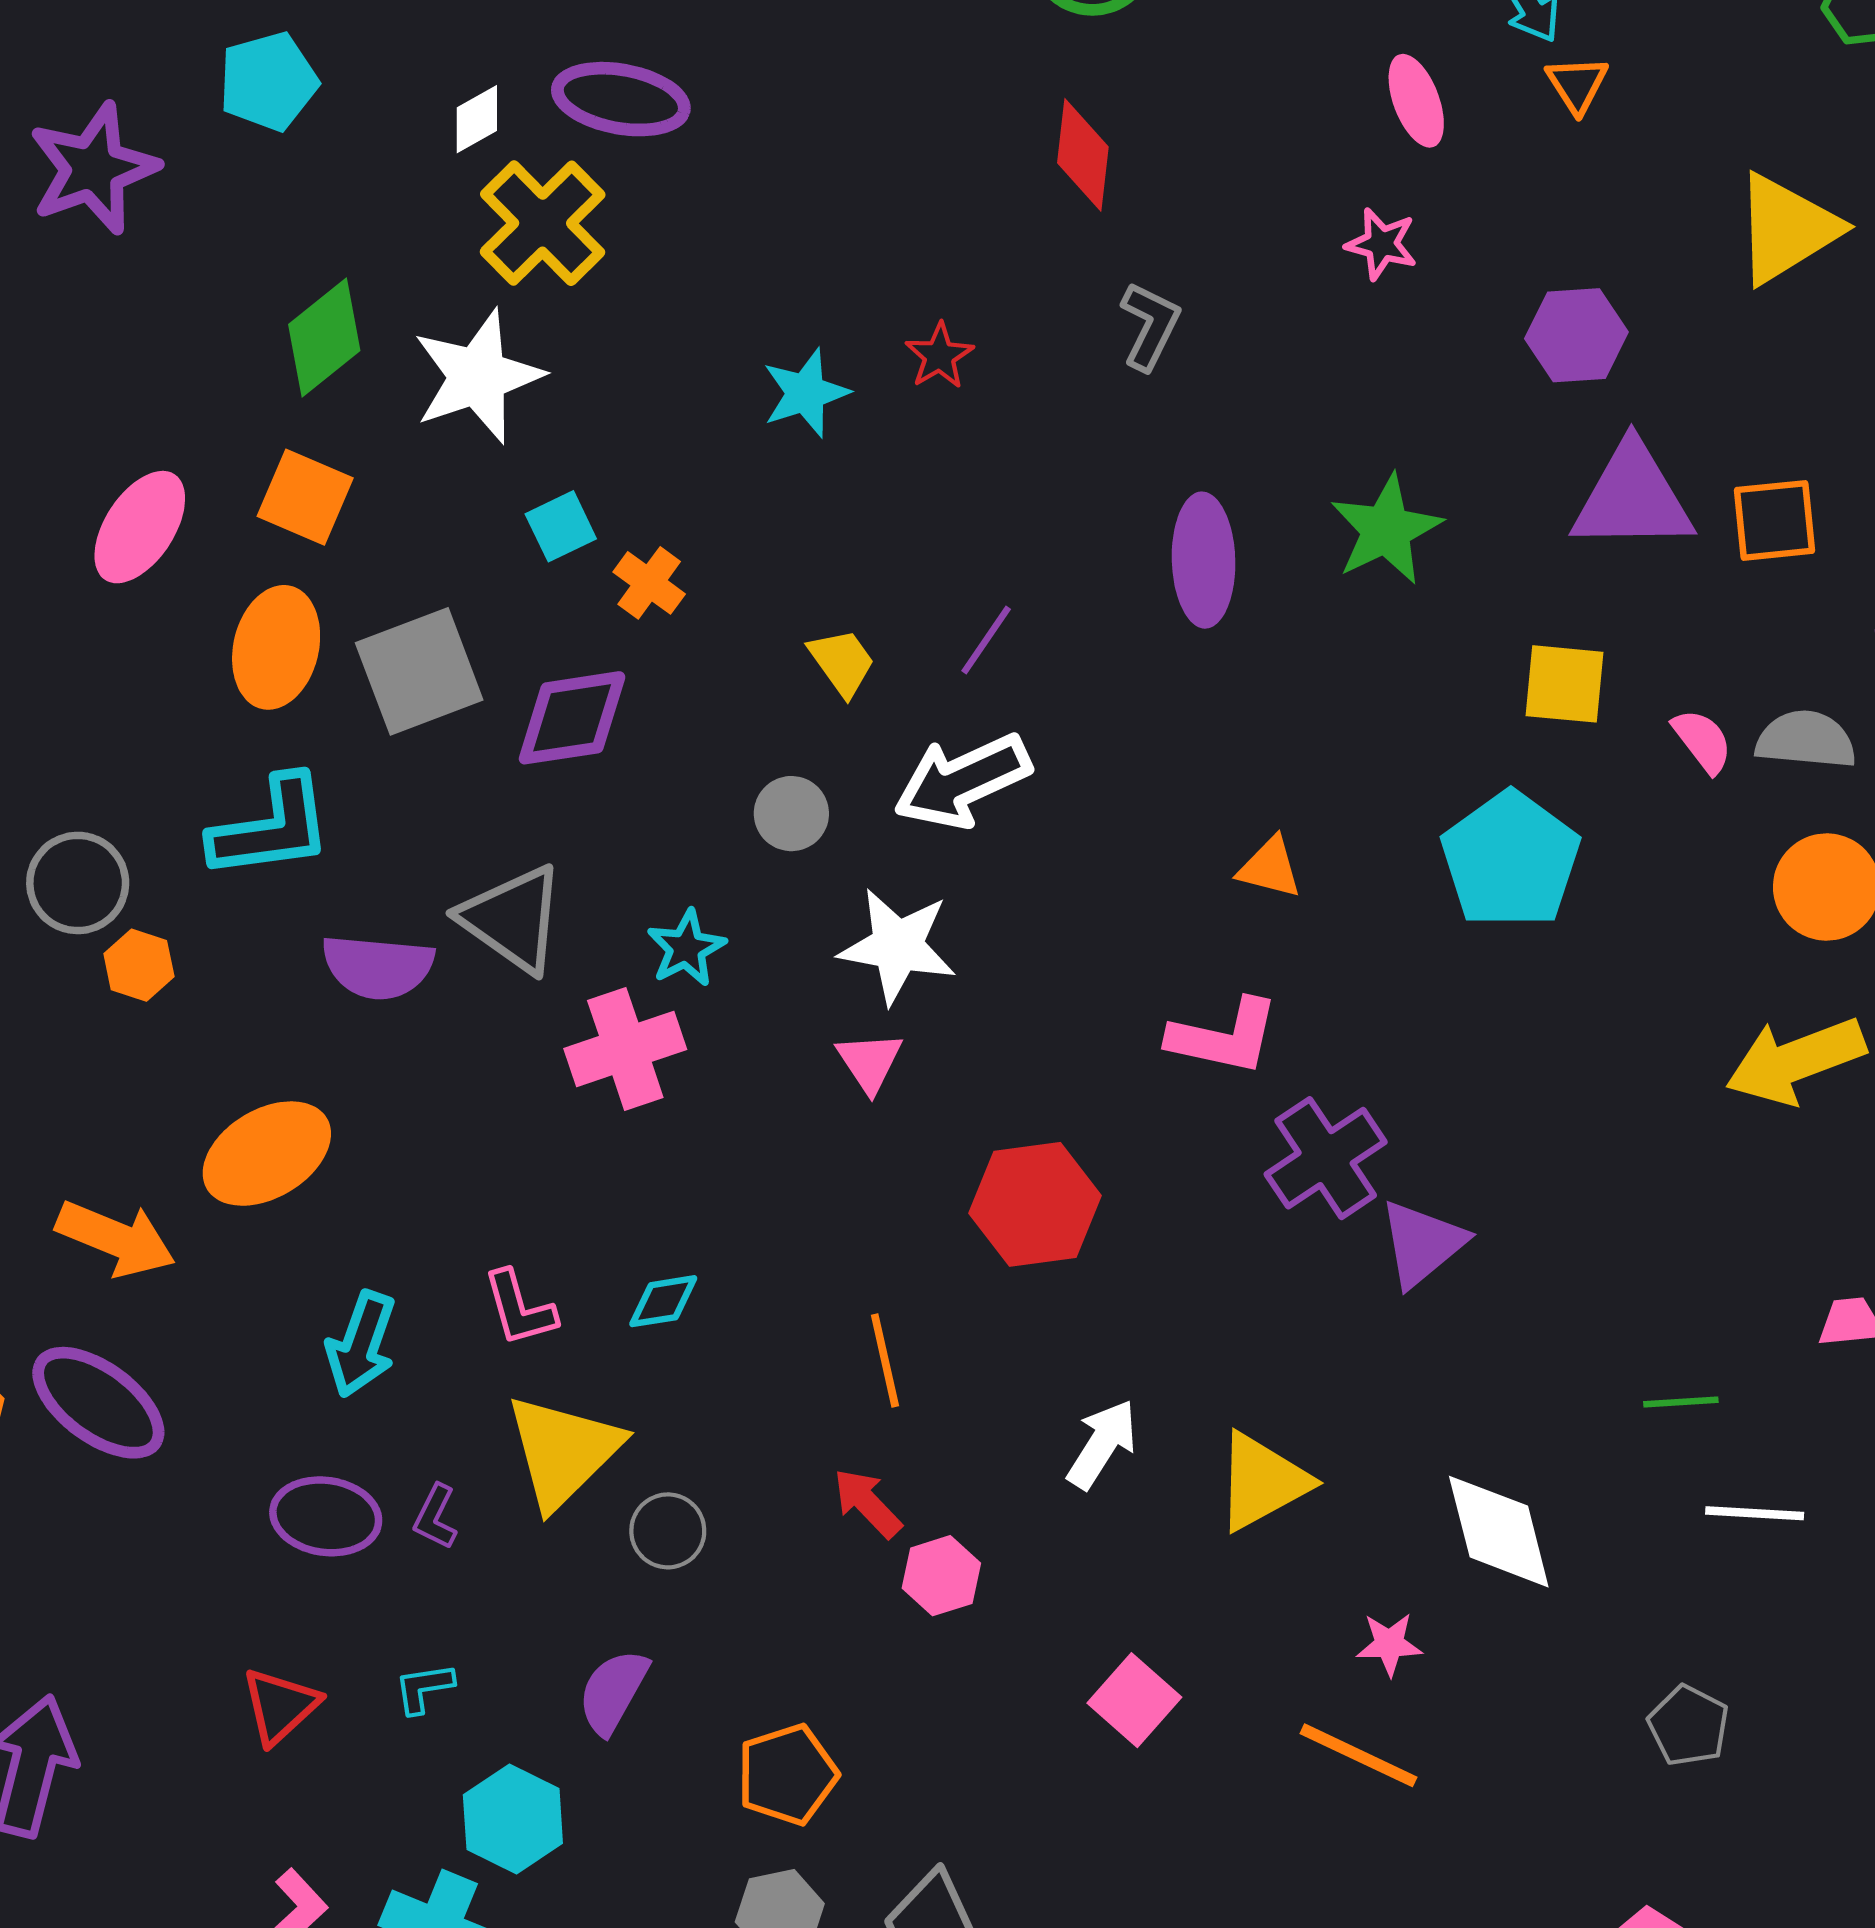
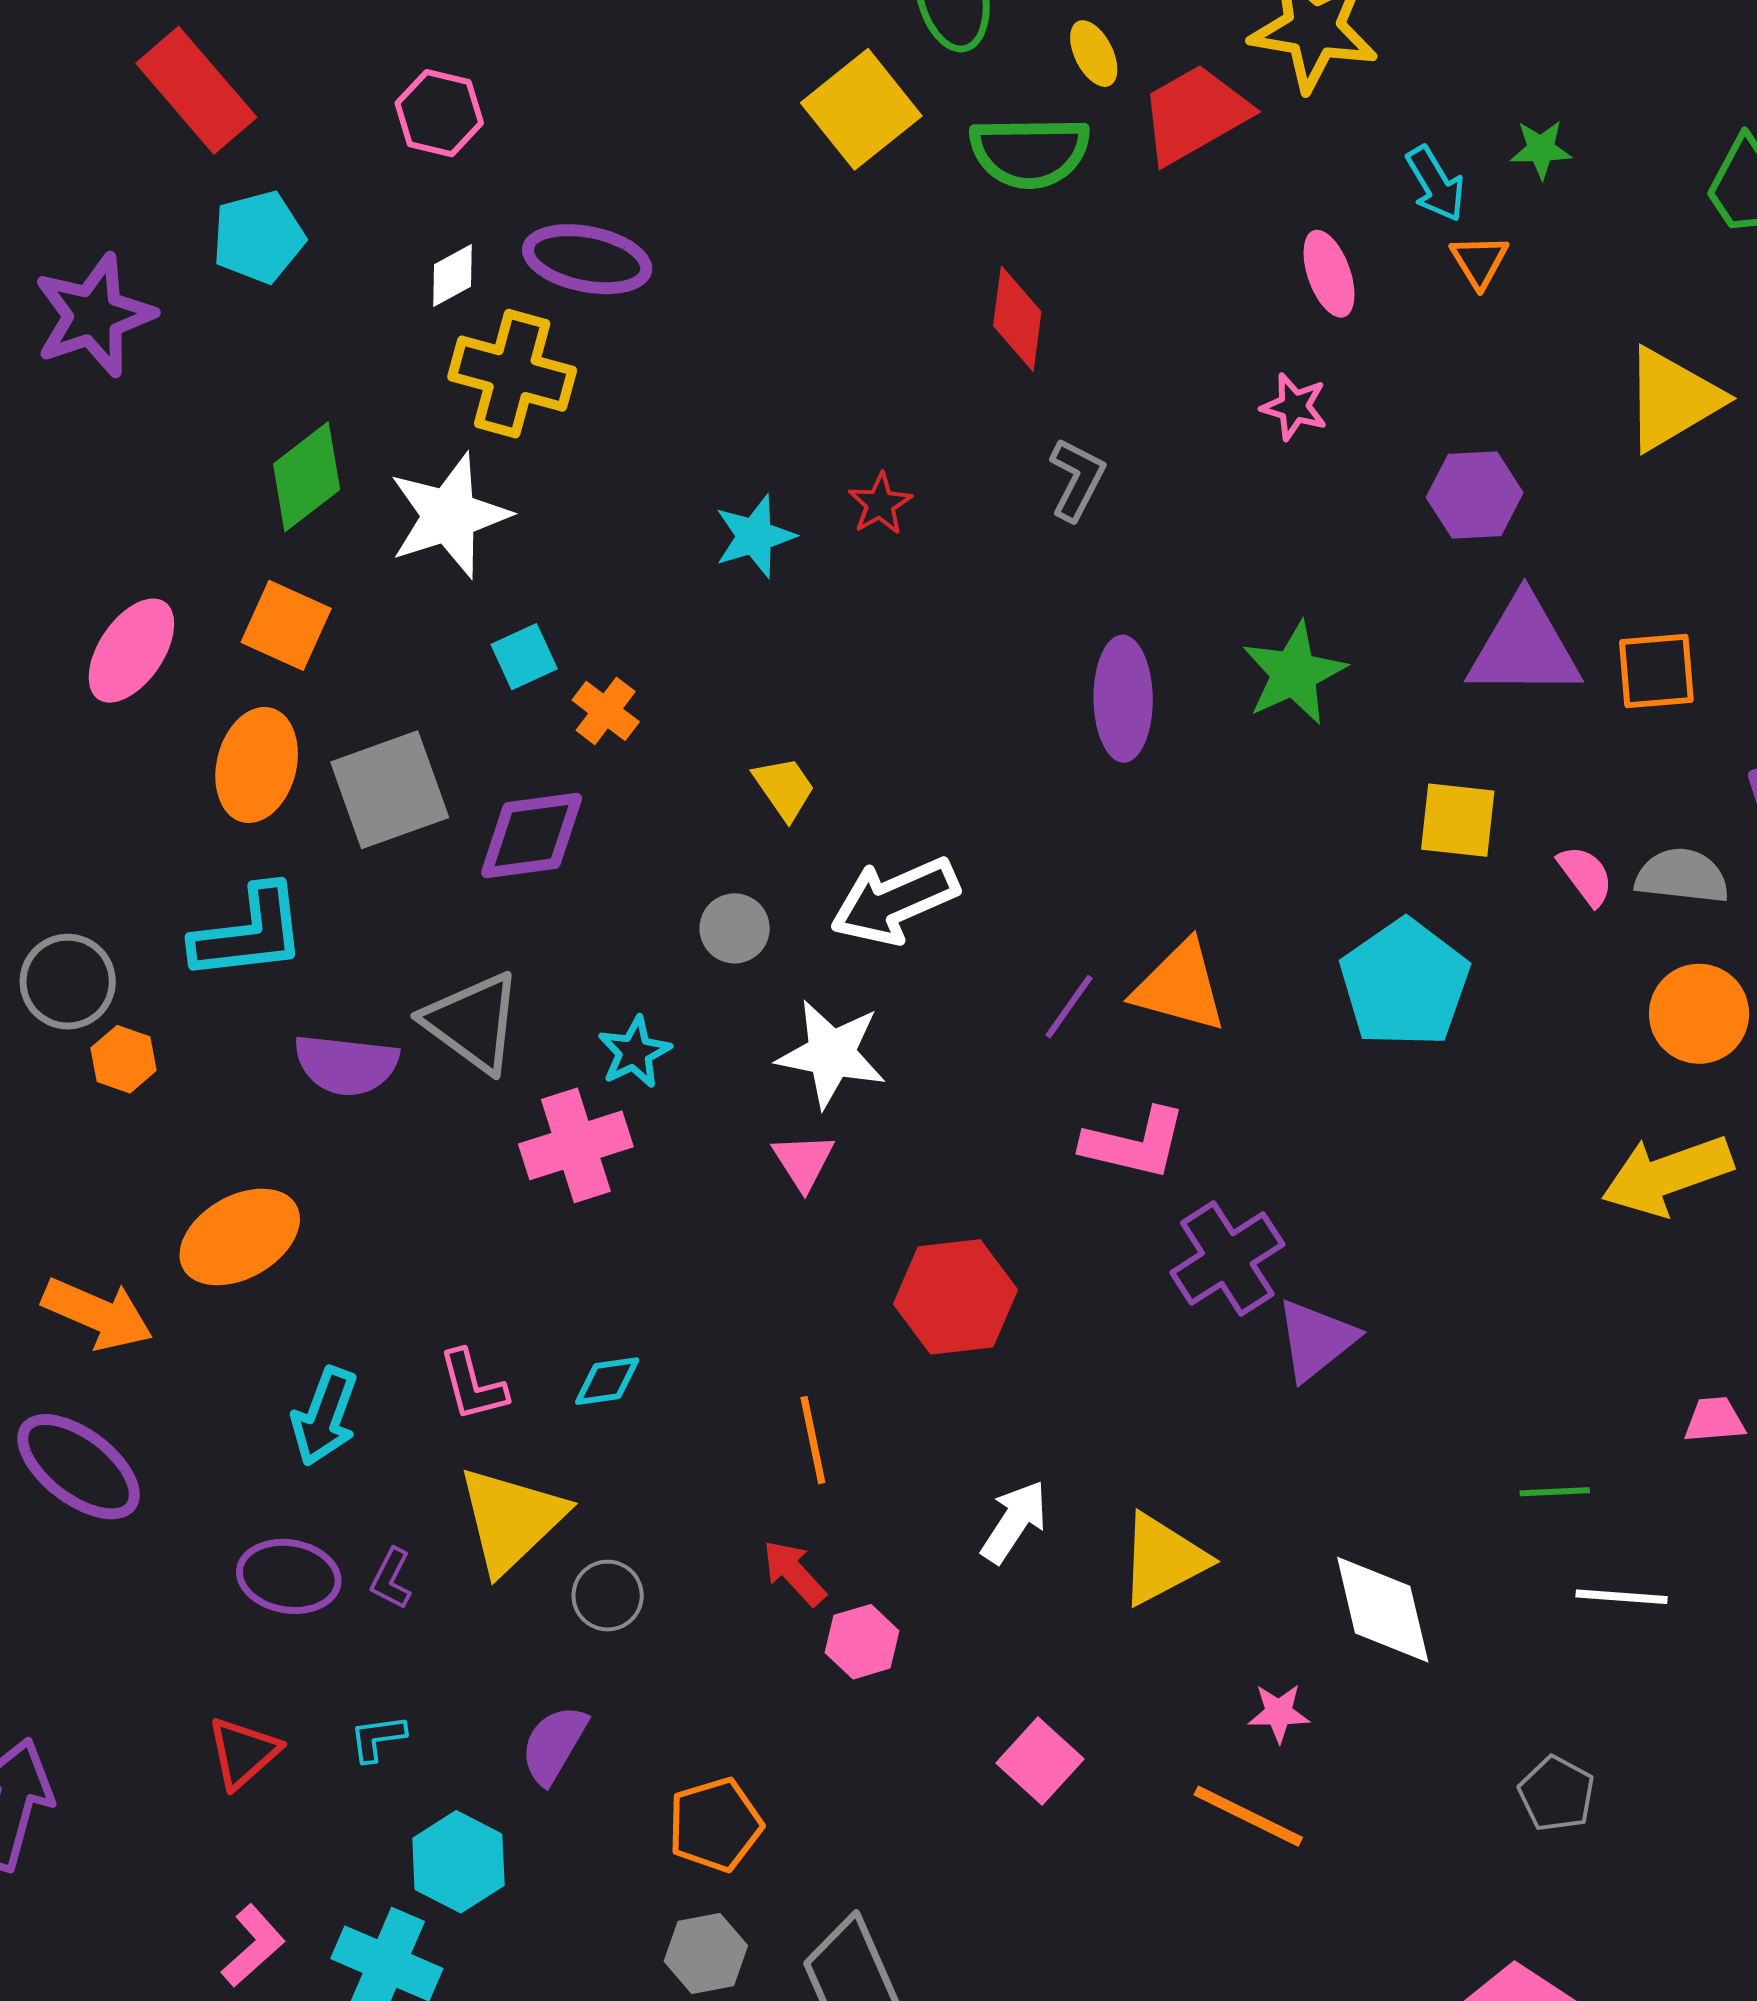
yellow cross: (543, 223) -> (512, 374), turned -31
purple line: (986, 640) -> (1069, 1007), moved
orange triangle: (1270, 868) -> (1180, 987), size x1.6

